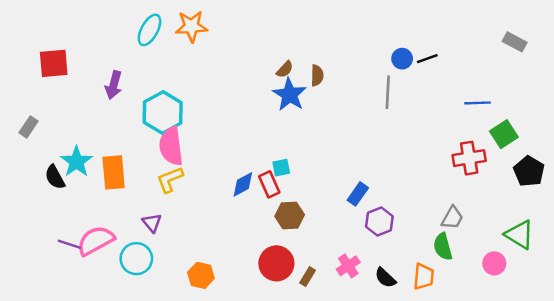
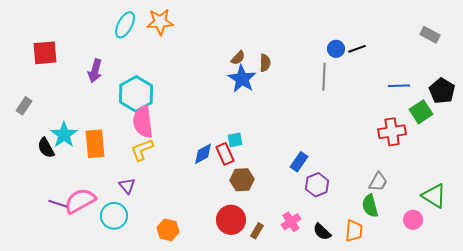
black pentagon: (529, 171) -> (442, 91), moved

